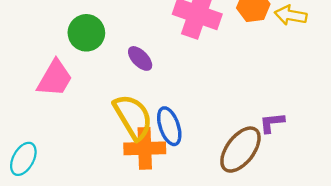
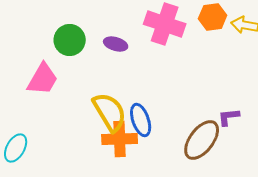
purple ellipse: (140, 58) -> (116, 44), moved, turned -30

